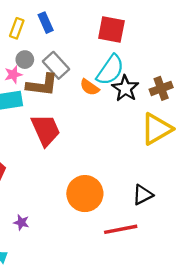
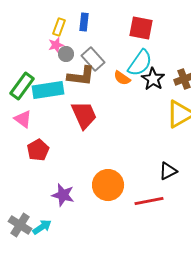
blue rectangle: (46, 23) -> (84, 22), turned 30
pink star: (13, 75) -> (56, 45), moved
orange circle: (85, 194) -> (108, 185), moved
purple star: (21, 222) -> (63, 195), size x1.6

